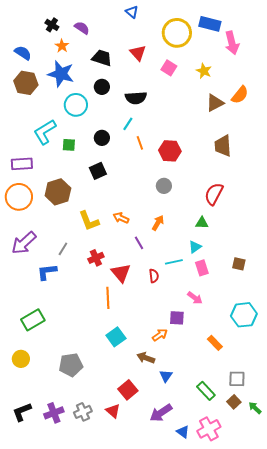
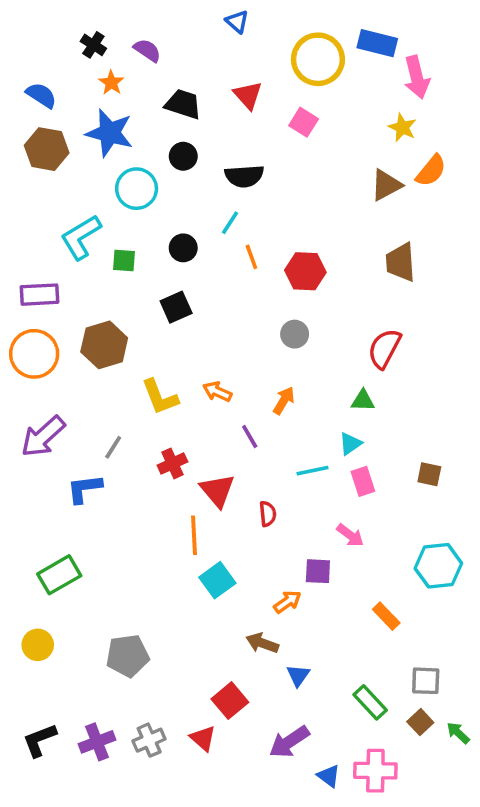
yellow star: (204, 71) -> (402, 128), moved
red semicircle: (154, 276) -> (268, 514), moved
cyan square: (116, 337) -> (217, 580), moved
pink cross: (209, 429) -> (375, 771), turned 30

